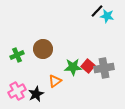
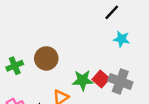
cyan star: (107, 16) -> (122, 39), moved
gray cross: (104, 68) -> (120, 81), turned 30

